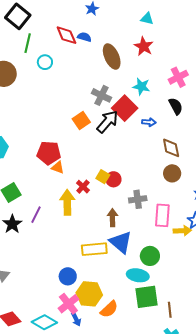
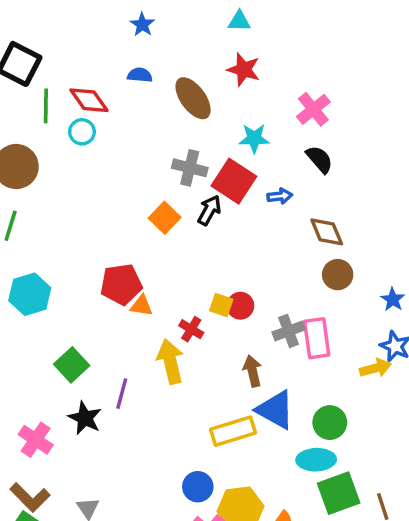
red diamond: (66, 35) -> (89, 100), moved
black arrow: (107, 122) -> (209, 210), size x0.7
pink rectangle: (162, 215) -> (317, 338), moved

